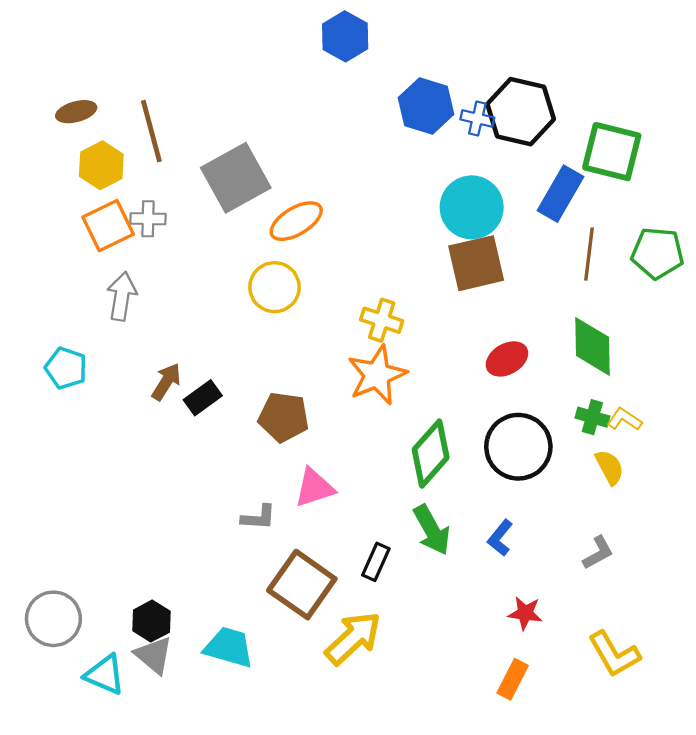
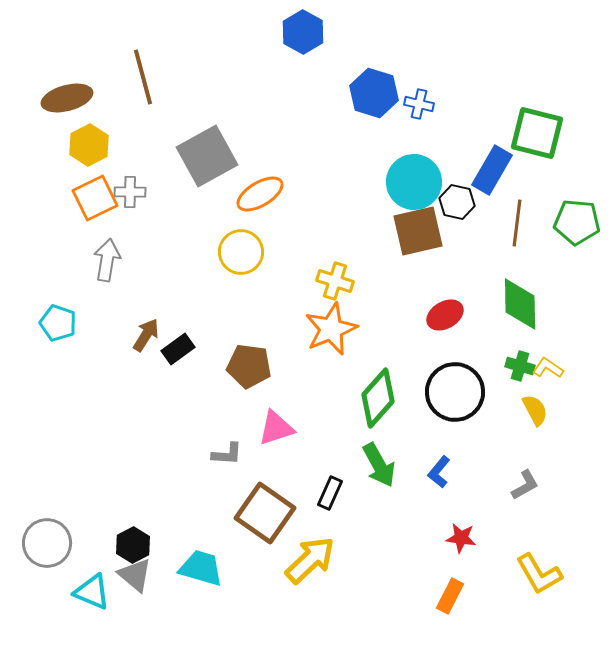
brown ellipse: (76, 112) -> (67, 98), size x1.4
black hexagon: (521, 112) -> (457, 202), moved, size x0.6
brown line: (151, 131) -> (143, 77), moved

